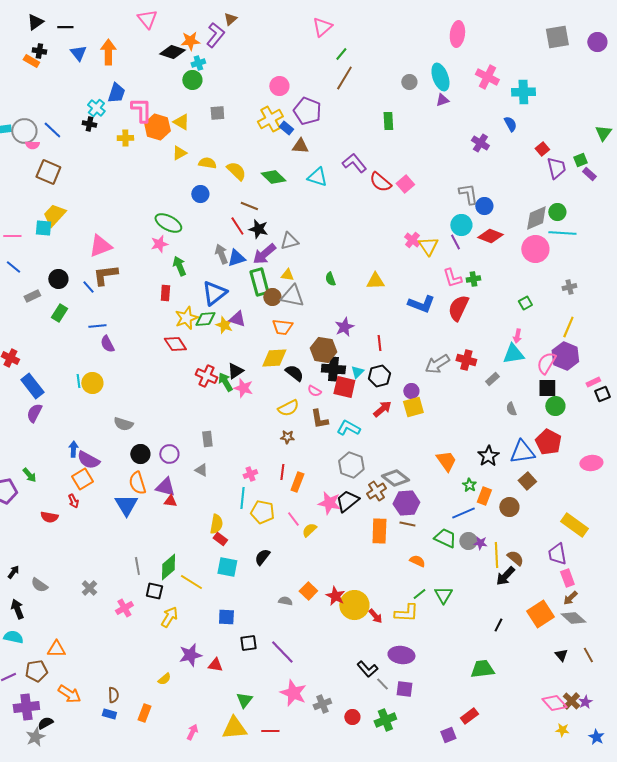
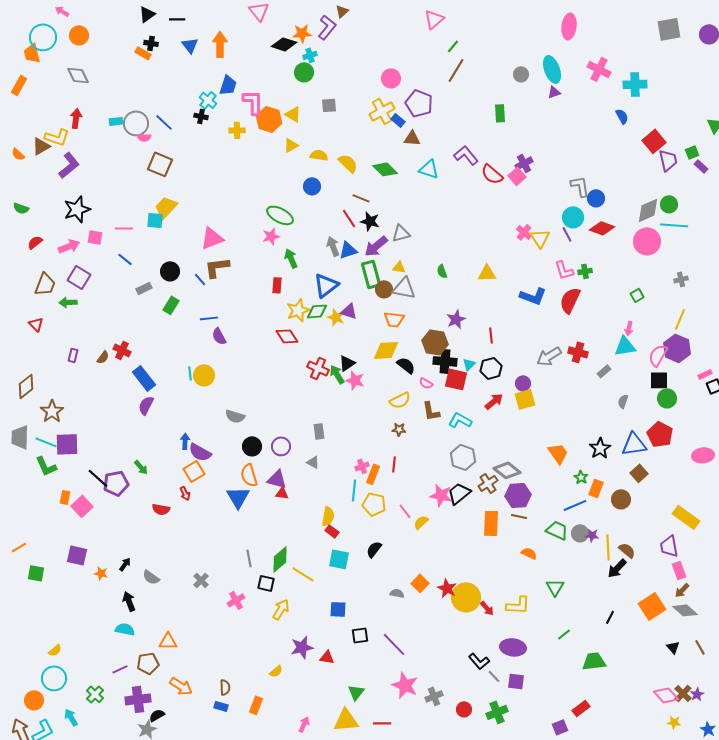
purple cross: (480, 143) -> (524, 163), moved, turned 30
red square: (542, 149) -> (654, 141), size x1.6
gray semicircle: (511, 409) -> (623, 401), turned 40
orange rectangle: (297, 482) -> (373, 474), moved
green line: (419, 594) -> (564, 634), moved

